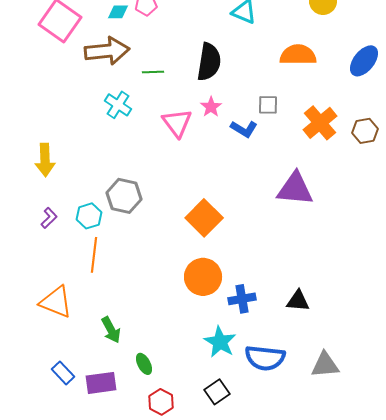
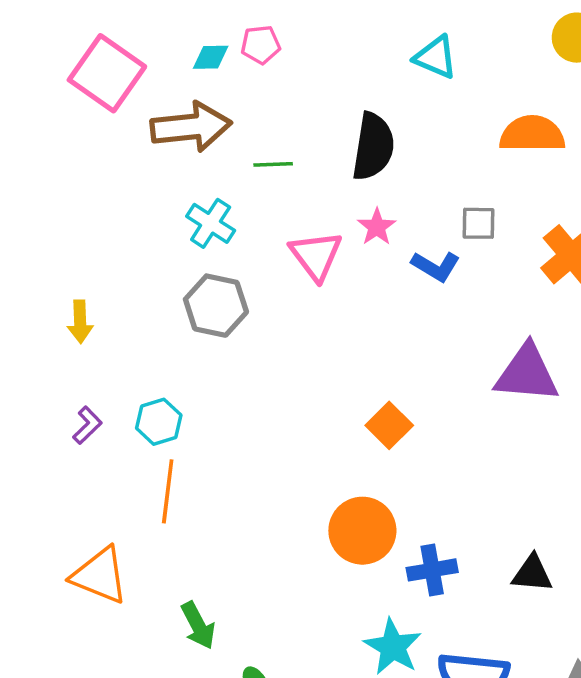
yellow arrow: (45, 160) -> (80, 322), size x0.7
gray hexagon: (124, 196) -> (216, 306), moved
orange square: (204, 218) -> (389, 425), moved, size x0.7

